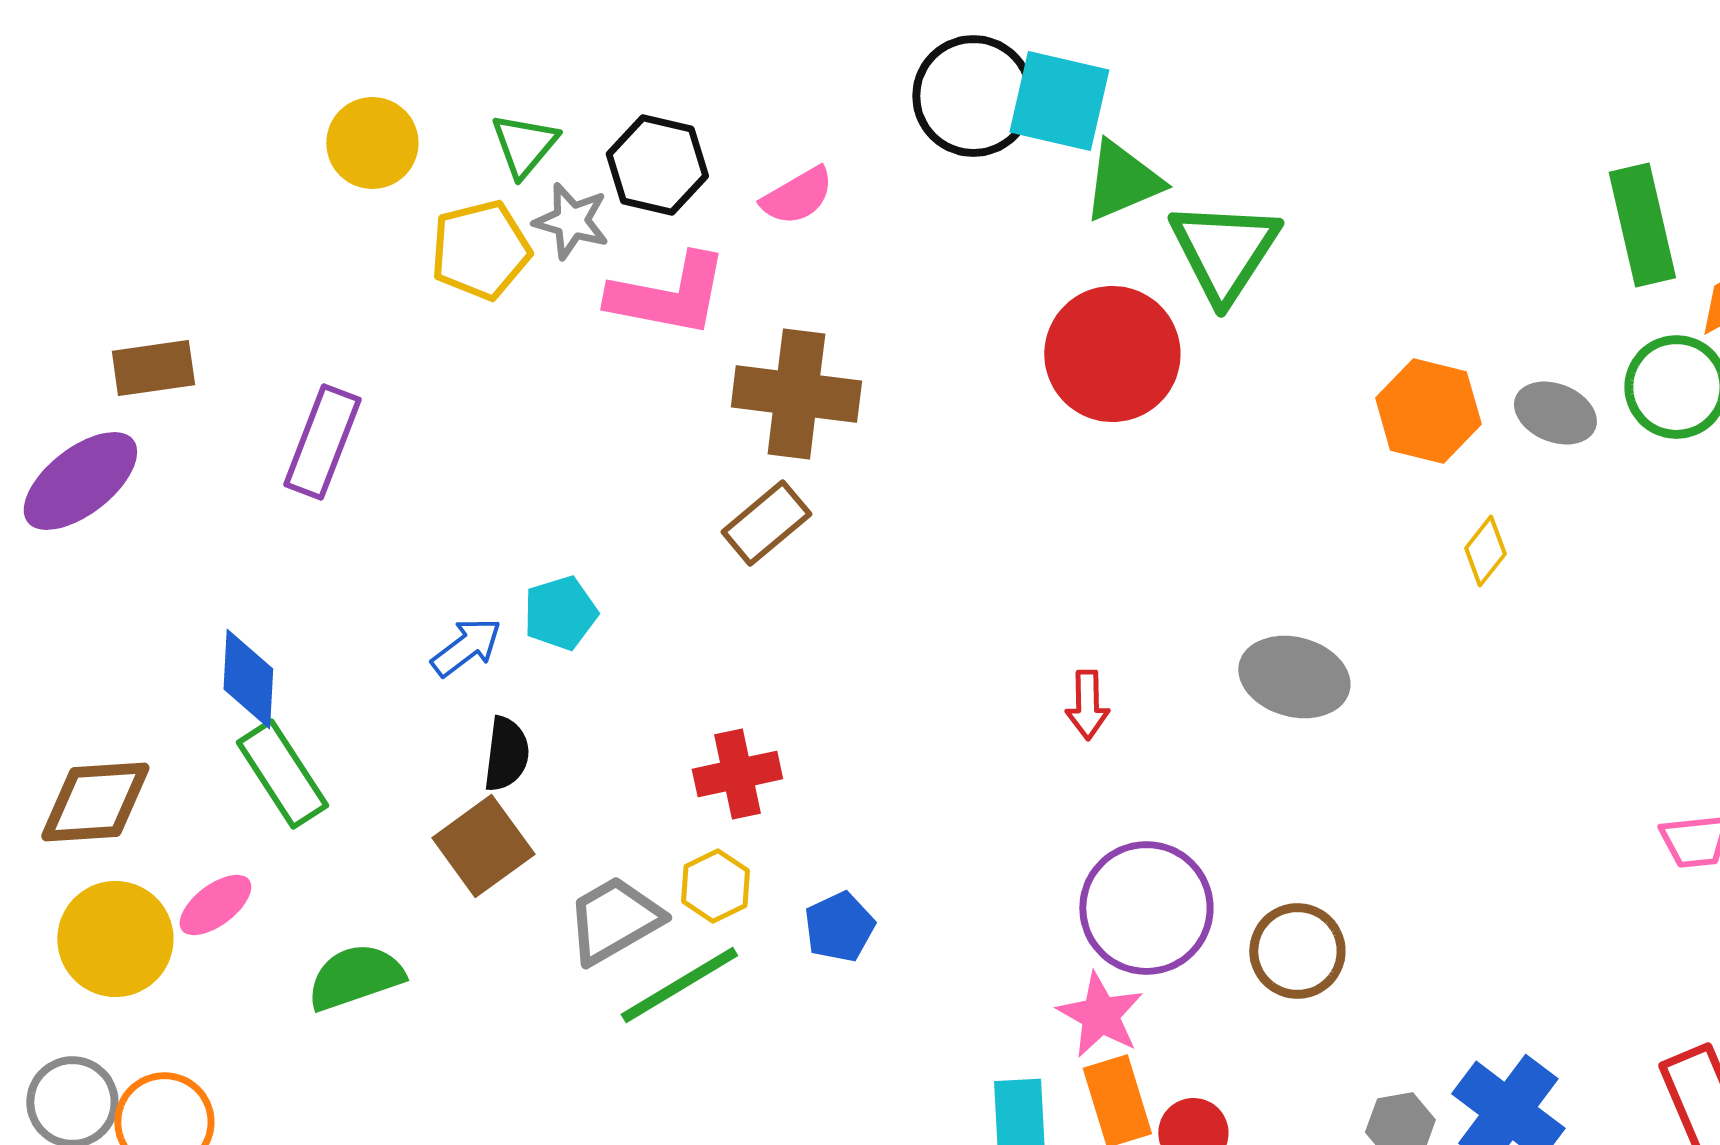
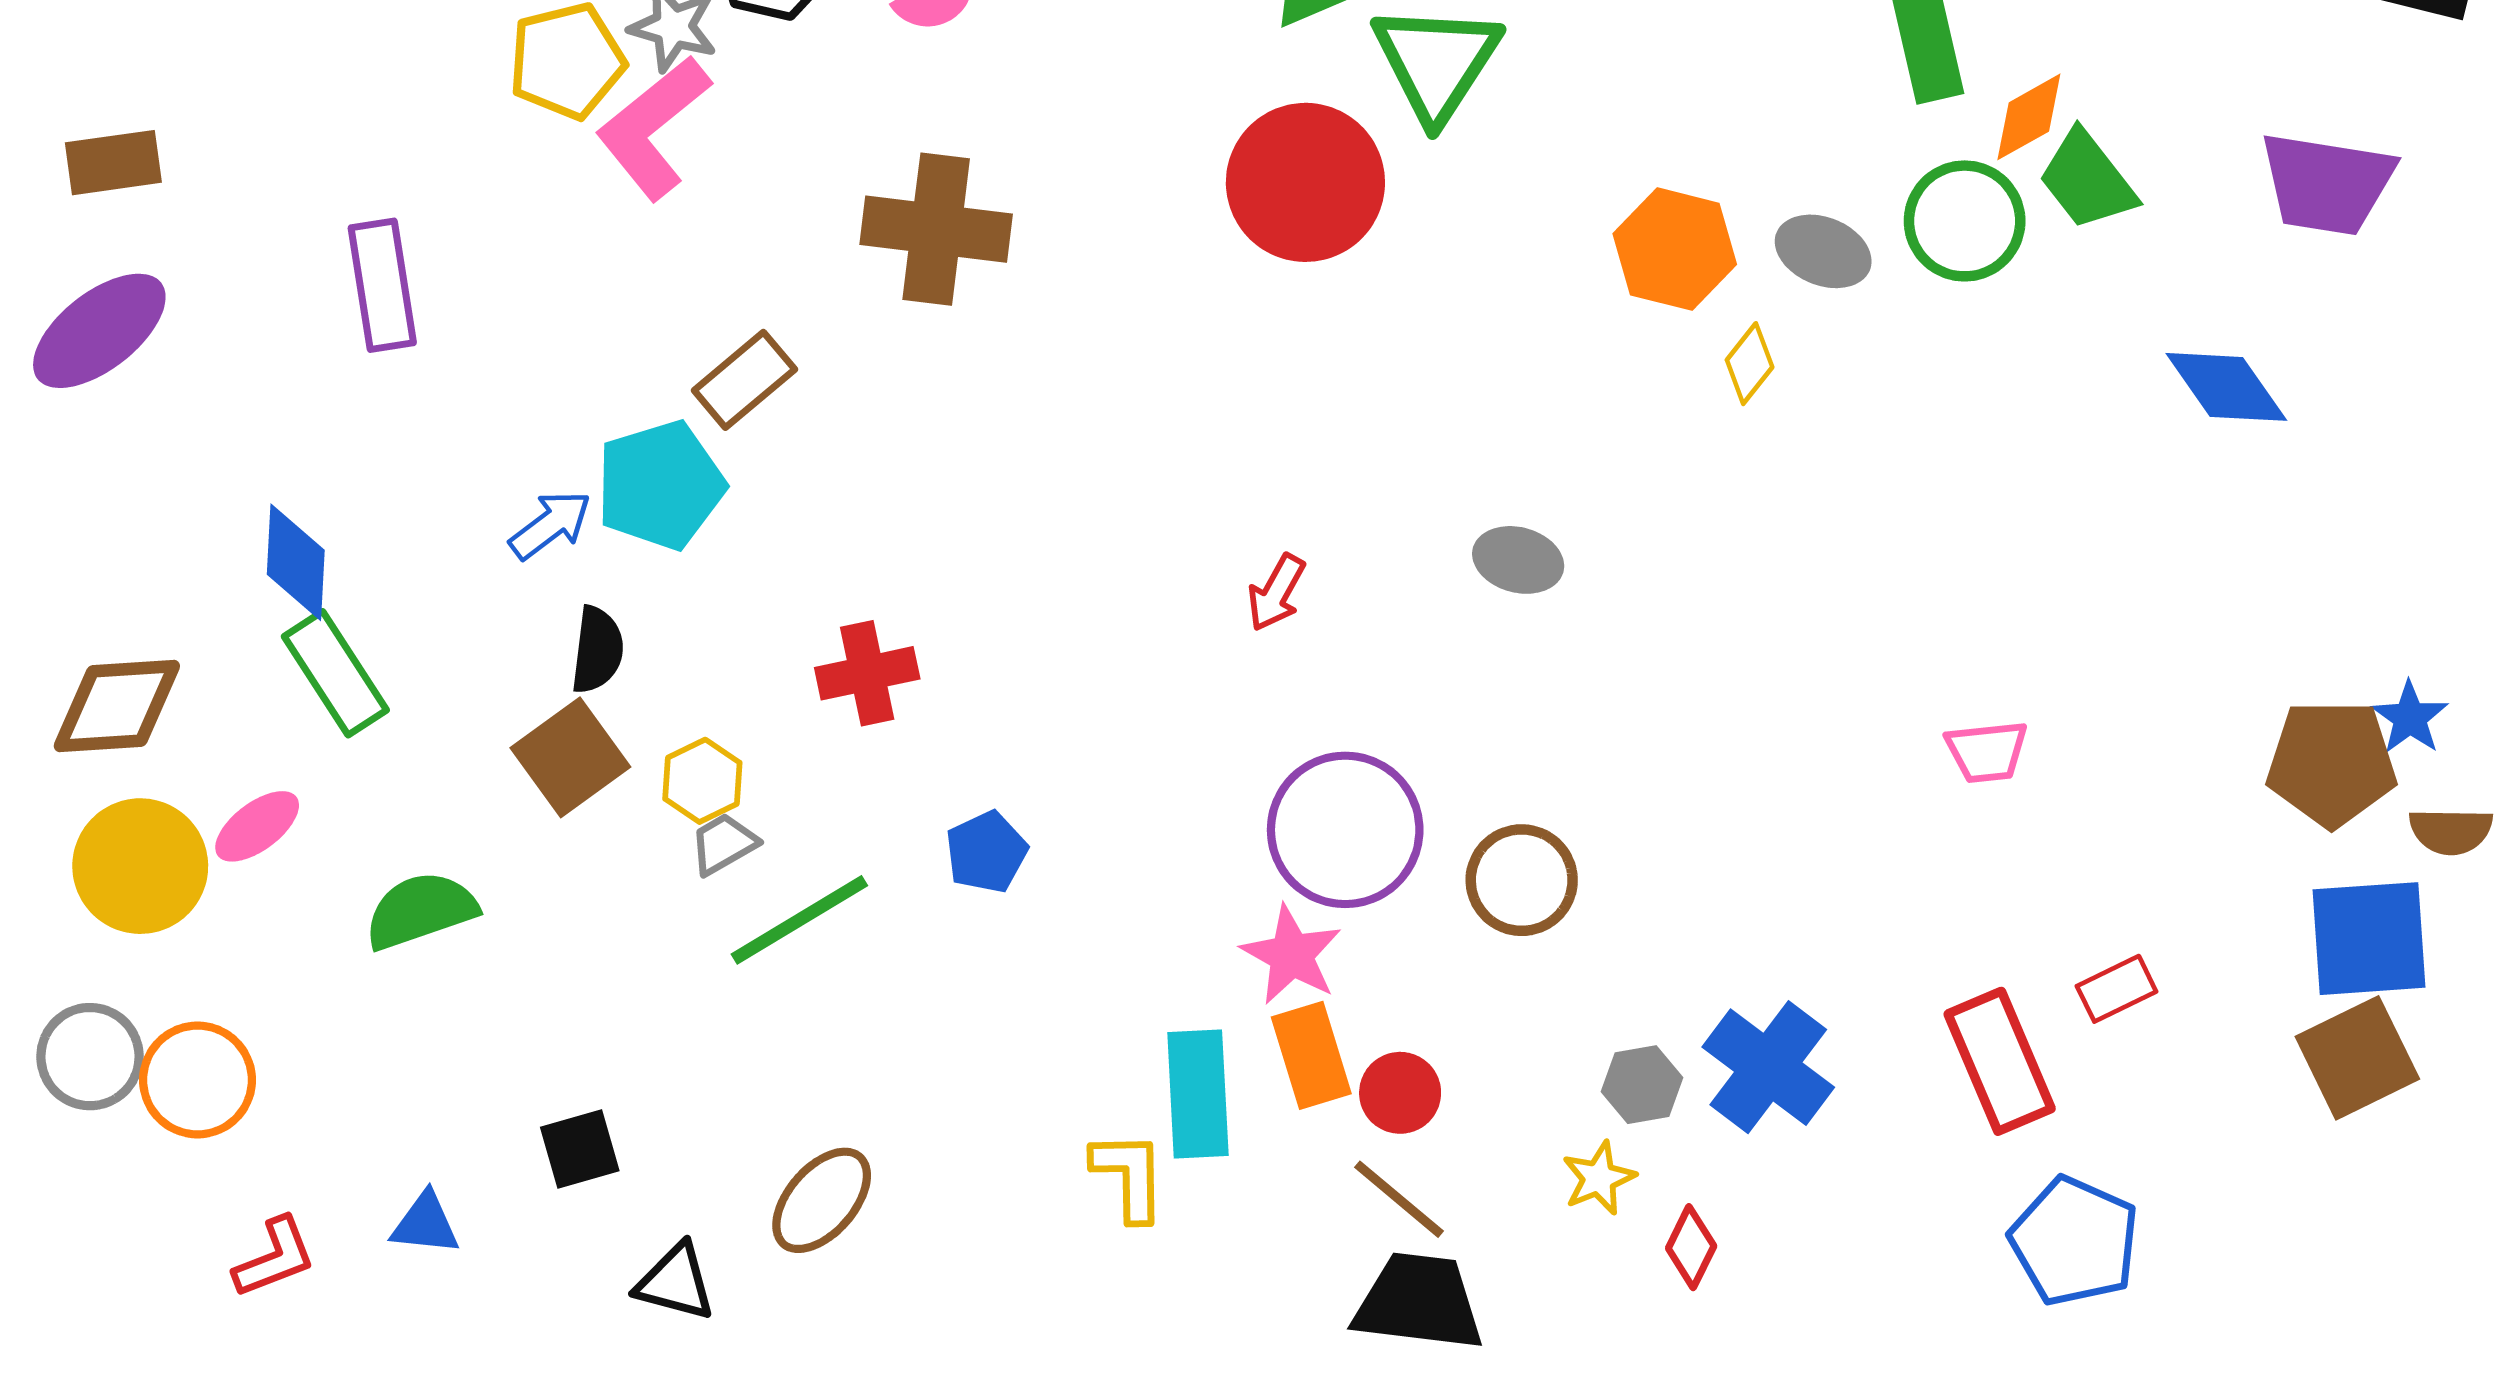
pink L-shape: (668, 295) -> (653, 127), moved, turned 130
brown rectangle: (153, 368) -> (113, 163), moved
purple rectangle: (322, 442) -> (382, 285), turned -30
brown rectangle: (766, 523) -> (744, 380), moved
yellow diamond: (1485, 551) -> (1750, 364), moved
cyan pentagon: (560, 613) -> (660, 485), size x1.5
gray ellipse: (1294, 677) -> (1518, 560), size x0.7
red arrow: (1087, 705) -> (1276, 593), turned 30
yellow hexagon: (715, 886) -> (702, 781), moved
gray trapezoid: (614, 920) -> (723, 844), size x0.6

